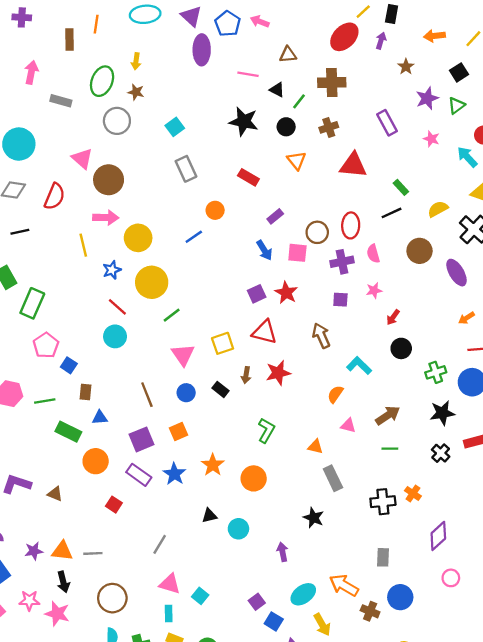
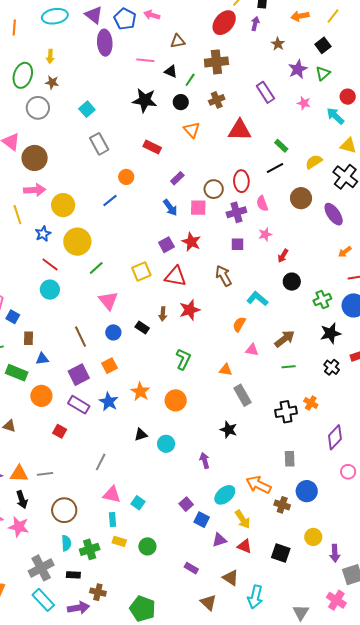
yellow square: (223, 343) -> (141, 271), moved

